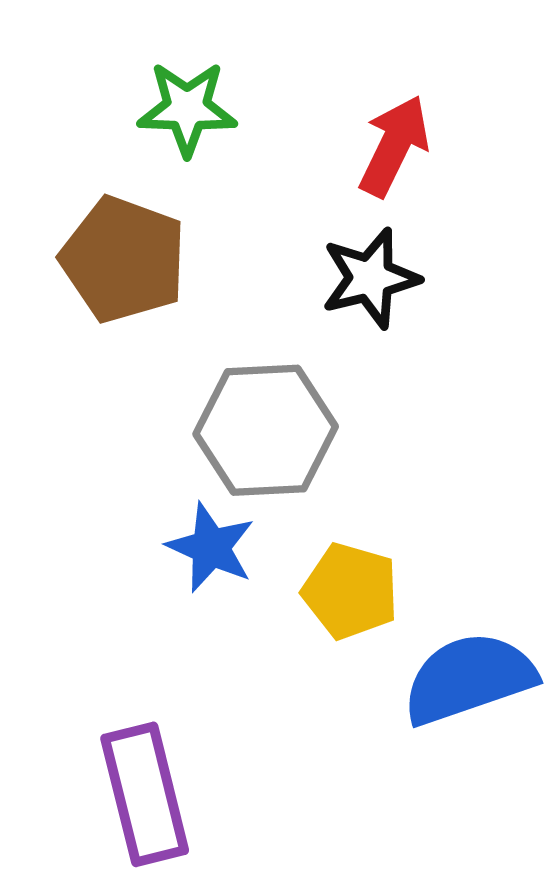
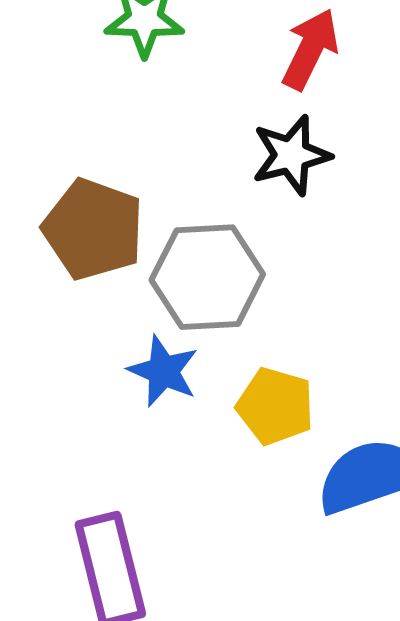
brown pentagon: (123, 259) -> (93, 229), moved

